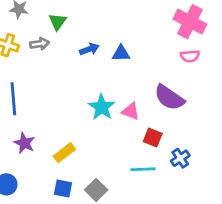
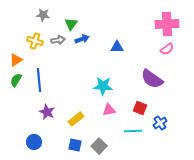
pink cross: (190, 22) -> (167, 24), turned -30
blue arrow: (89, 49) -> (82, 39), moved
pink semicircle: (190, 56) -> (167, 49), turned -32
cyan star: (102, 107) -> (103, 86), turned -30
pink triangle: (131, 111) -> (109, 110), moved, turned -32

